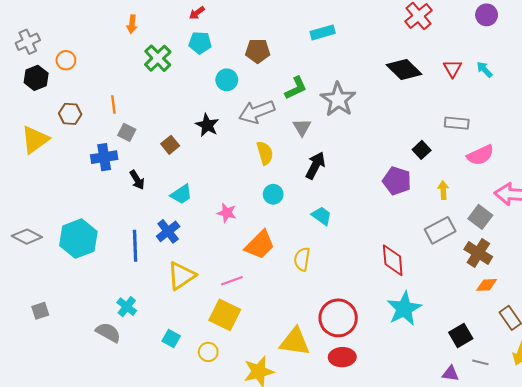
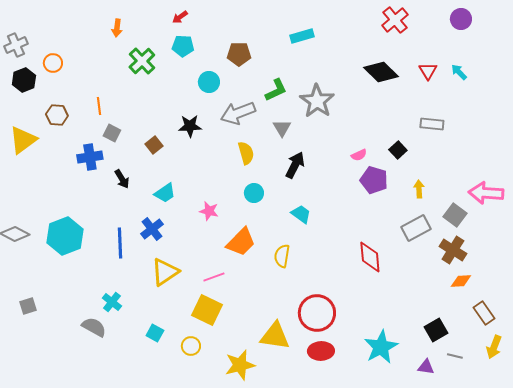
black star: (207, 125) -> (190, 126), turned -30
pink semicircle: (480, 155) -> (359, 155), moved, size x0.6
cyan star: (404, 309) -> (381, 347), moved

